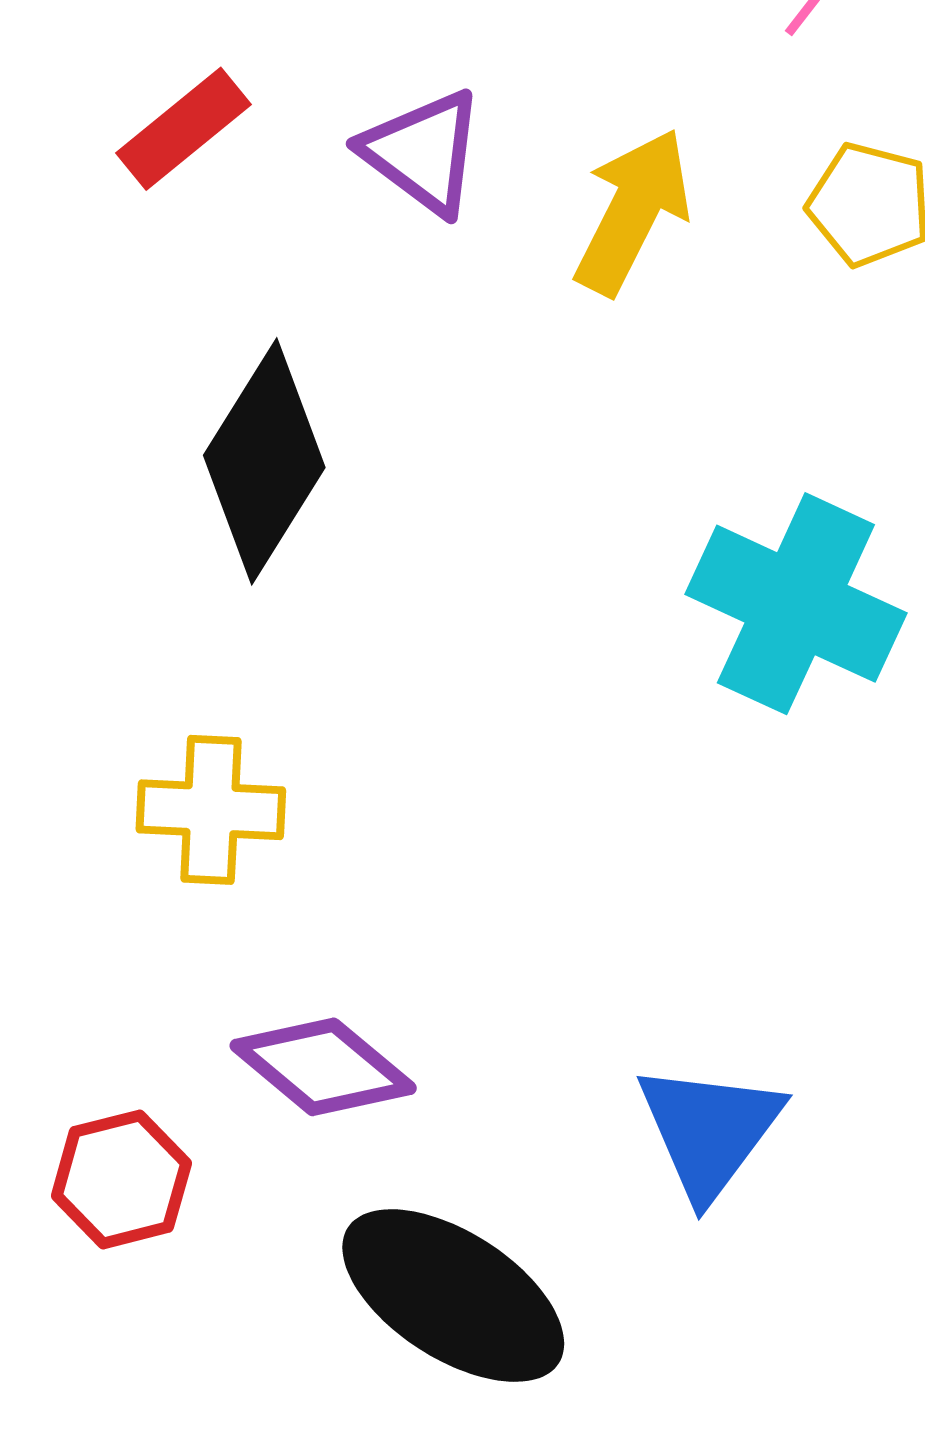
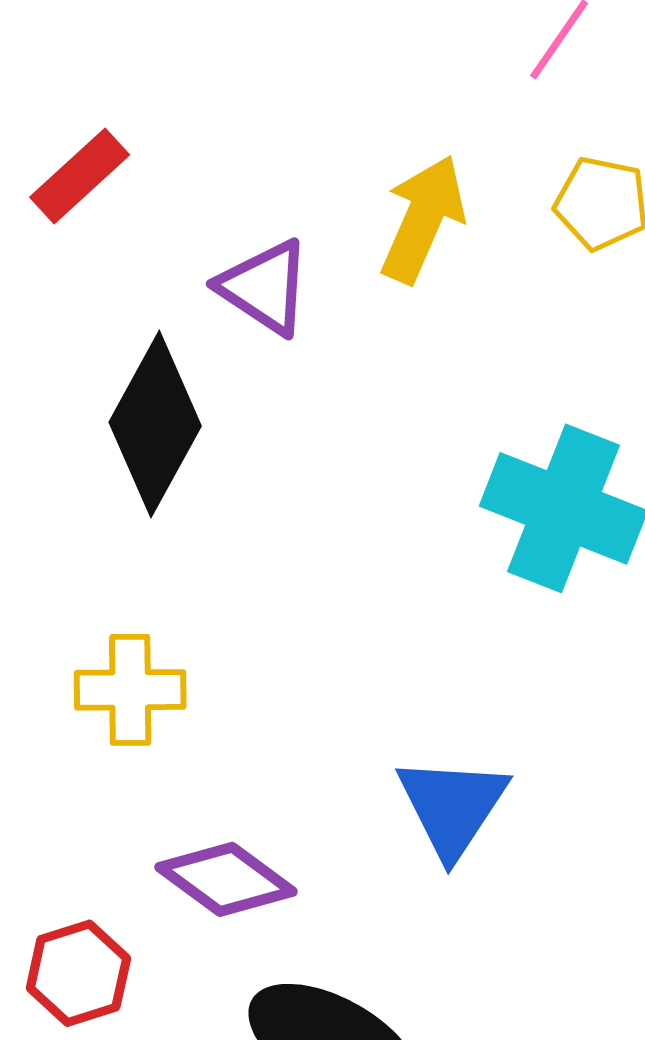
purple triangle: (423, 152) -> (265, 287), moved
blue triangle: (709, 1131) -> (452, 806), moved

